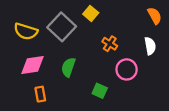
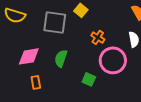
gray square: (62, 27) -> (55, 22), turned -35
yellow semicircle: (26, 31) -> (15, 15), moved
pink circle: (127, 69) -> (113, 60), size x1.4

